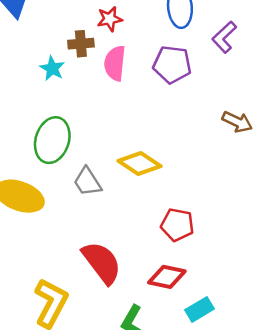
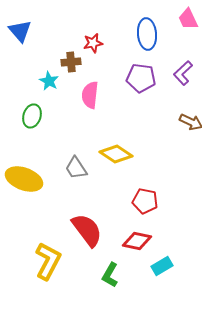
purple L-shape: (224, 37) -> (183, 73), moved
pink semicircle: (115, 63) -> (90, 95), moved
green ellipse: (52, 140) -> (32, 116), moved, size x0.7

